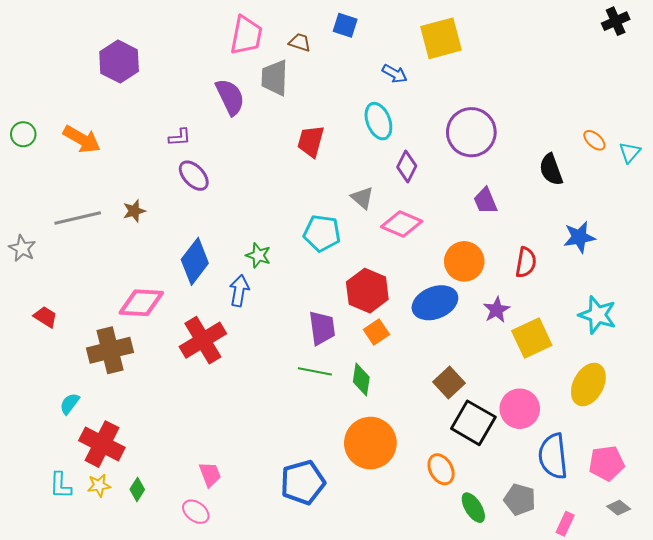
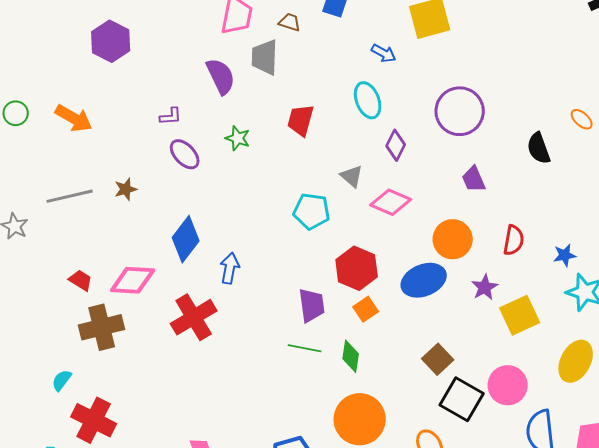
blue star: (579, 237) -> (565, 255), moved, size x0.7
green star: (258, 255) -> (238, 138), moved
red trapezoid: (45, 317) -> (81, 280), moved

